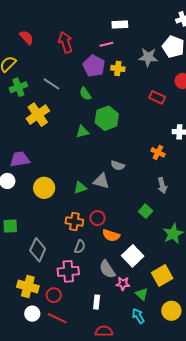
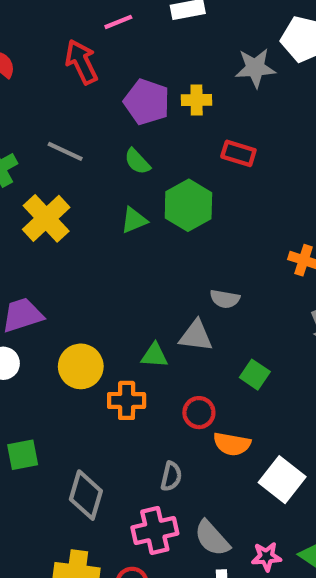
pink line: (106, 44) -> (118, 22), moved
red rectangle: (157, 97) -> (238, 153), moved
green triangle: (82, 132) -> (134, 220), moved
green triangle: (80, 188) -> (154, 355), turned 32
green square: (146, 211) -> (255, 375), moved
orange cross: (74, 222) -> (127, 400), moved
gray semicircle: (107, 269) -> (212, 538), moved
pink star: (123, 284) -> (266, 557), moved

